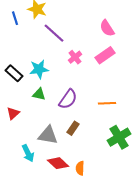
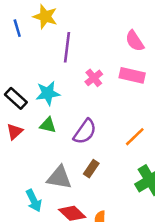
purple line: (54, 33) -> (67, 47), turned 55
pink rectangle: (105, 55) -> (132, 75), turned 48
orange line: (107, 103) -> (135, 137), turned -42
red triangle: (13, 113) -> (15, 132), moved

